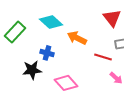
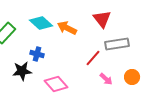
orange arrow: (77, 38) -> (67, 28), moved
red line: (103, 57) -> (93, 58), turned -66

